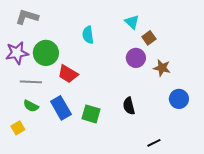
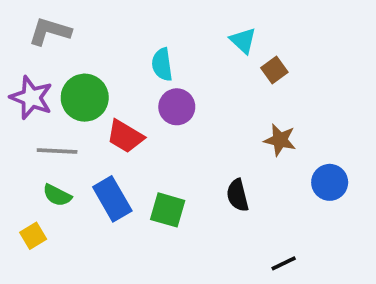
purple star: (17, 53) -> (31, 98), turned 30
purple circle: (136, 58) -> (177, 107), moved
brown star: (162, 68) -> (280, 140), moved

